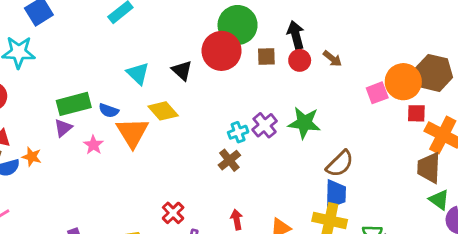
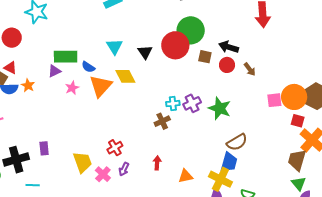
black arrow: (296, 35) -> (229, 47), turned -72

